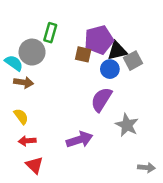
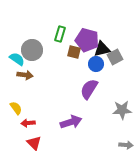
green rectangle: (50, 33) -> (60, 34), moved
purple pentagon: (99, 40) -> (87, 40), turned 30
yellow semicircle: (21, 116) -> (16, 108), moved
gray star: (127, 125) -> (122, 110), moved, turned -30

